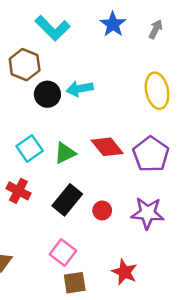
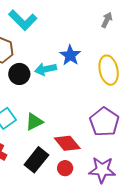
blue star: (113, 24) -> (70, 55), moved
red diamond: (107, 147) -> (67, 143), moved

